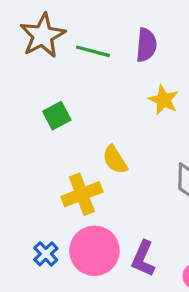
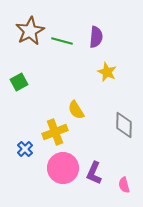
green square: (57, 116) -> (19, 82), moved
blue cross: (46, 254) -> (25, 149), moved

